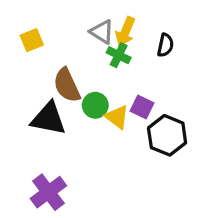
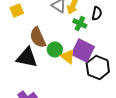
green cross: (119, 55) -> (80, 23), moved
purple square: (142, 107) -> (83, 50), size x1.6

